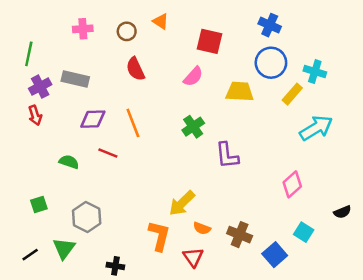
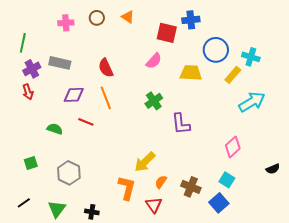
blue cross: (270, 25) -> (191, 20), moved, turned -30
brown circle: (127, 31) -> (97, 18), moved
red semicircle: (135, 69) -> (106, 68), moved
orange semicircle: (202, 228) -> (161, 182), turned 104
cyan square: (304, 232) -> (227, 180), moved
green triangle: (64, 248) -> (57, 209), moved

